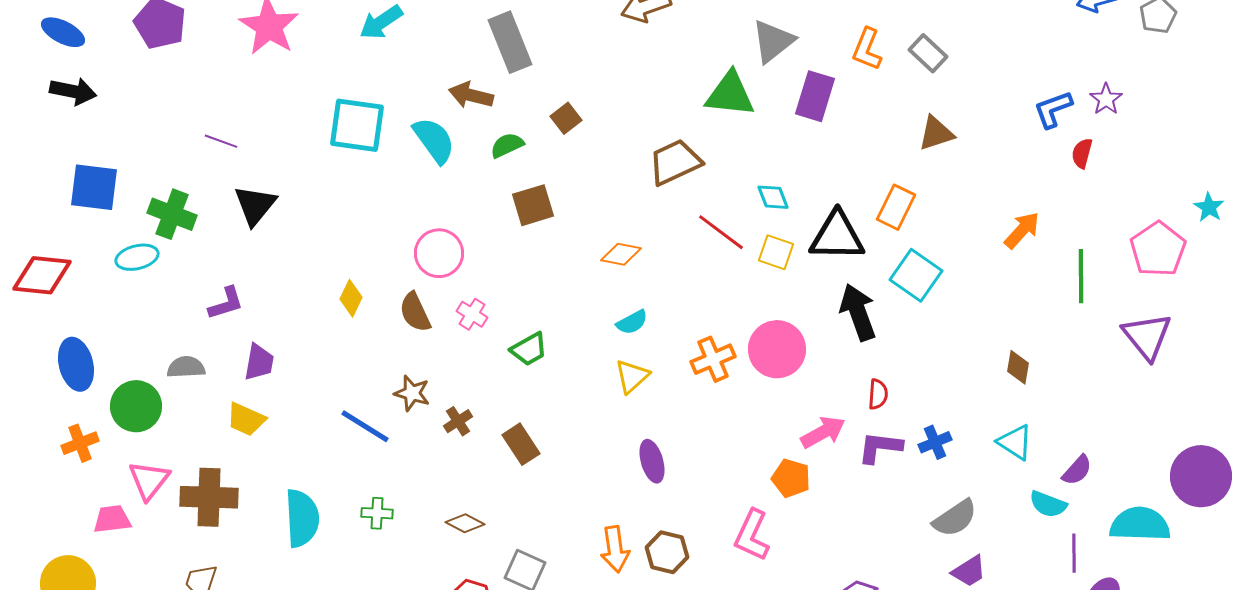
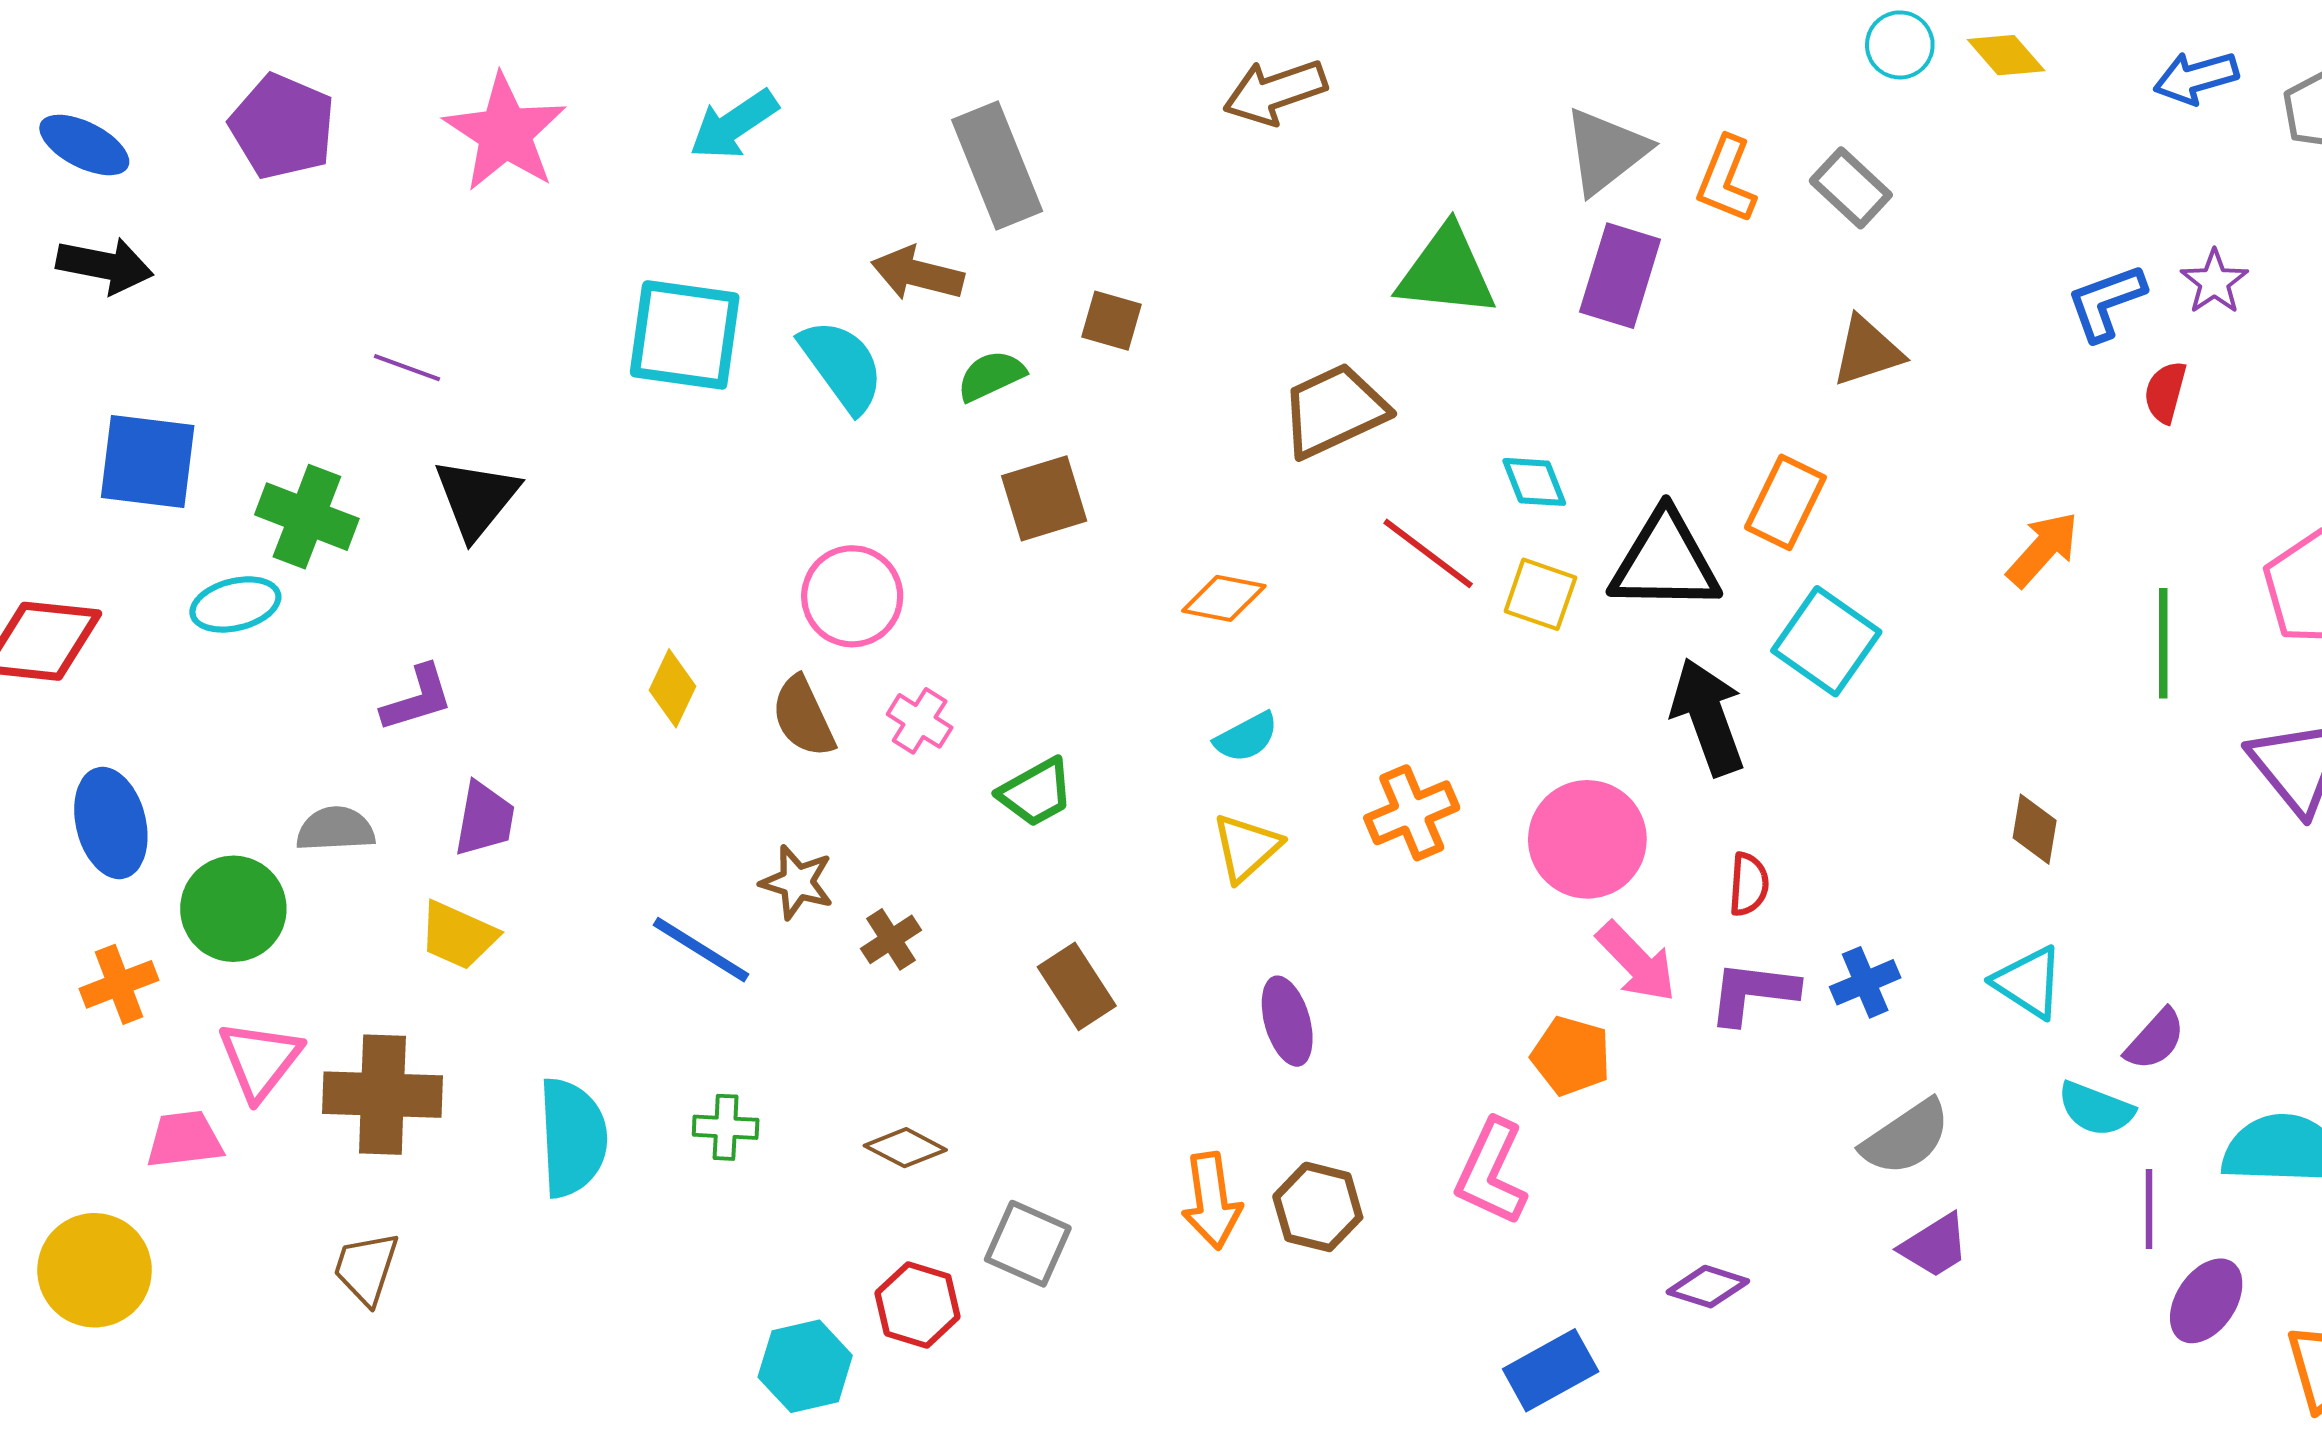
gray triangle: (773, 41) -> (1606, 151), moved
brown square: (566, 118) -> (1112, 321), turned -36
pink circle: (777, 349) -> (1587, 839), moved
pink arrow: (823, 432) -> (1636, 962), turned 75
brown rectangle: (521, 444) -> (1077, 986), moved

